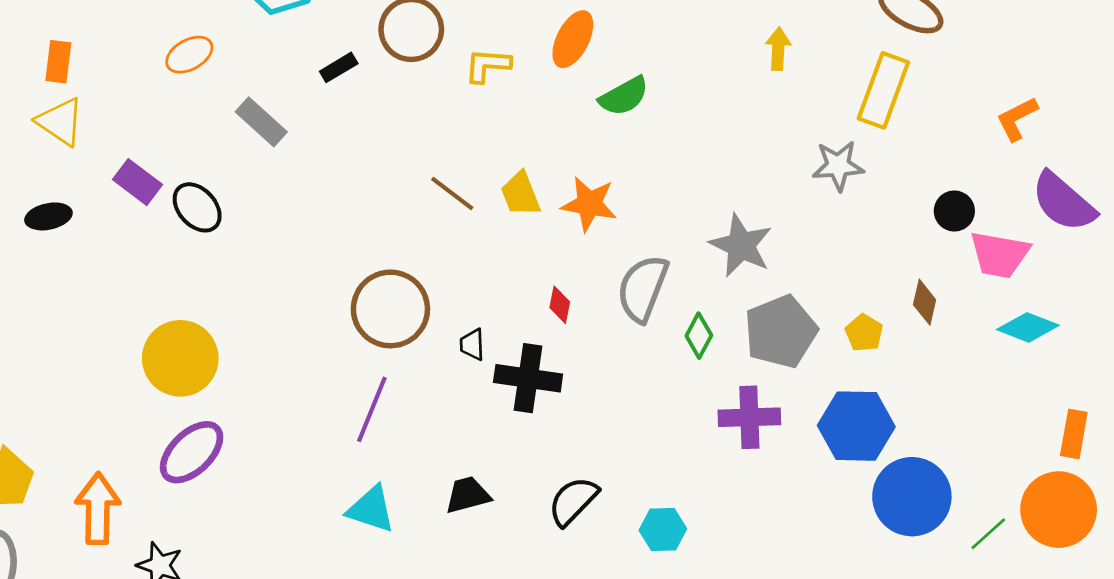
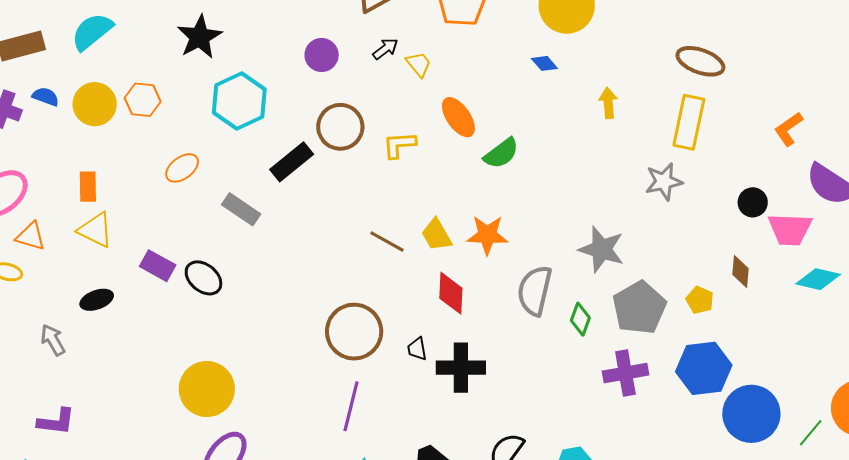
orange ellipse: (573, 39) -> (458, 117), turned -54
black rectangle: (339, 67) -> (292, 162), size x1.6
red diamond: (560, 305) -> (451, 293), moved, size x1.6

